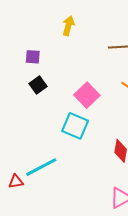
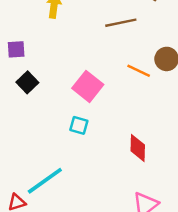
cyan square: (75, 126) -> (79, 125), size x0.6

